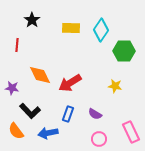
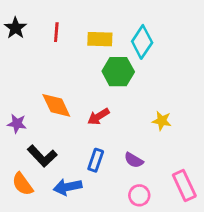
black star: (32, 20) -> (15, 28), moved
red line: (17, 45) -> (56, 32), moved
green hexagon: (124, 51) -> (118, 72), moved
red arrow: (70, 83) -> (98, 117), size x0.7

